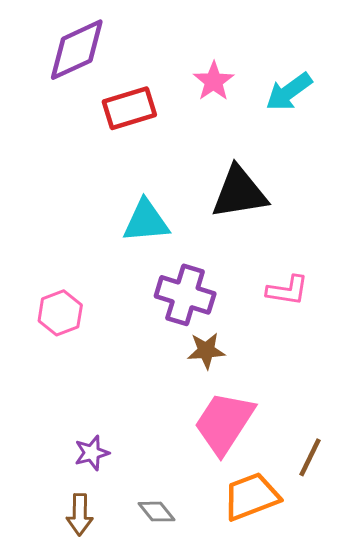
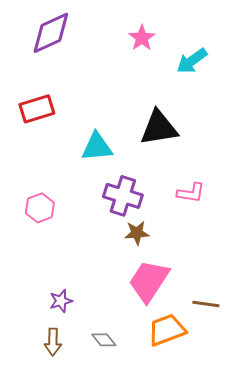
pink star: (214, 81) -> (142, 38), moved
red rectangle: (129, 108) -> (37, 109), moved
brown line: (310, 457) -> (206, 304), turned 72

